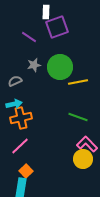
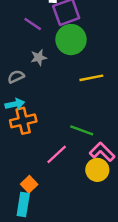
green circle: (60, 67) -> (71, 40), moved
green line: (78, 117) -> (82, 130), moved
pink line: (20, 146) -> (57, 154), moved

